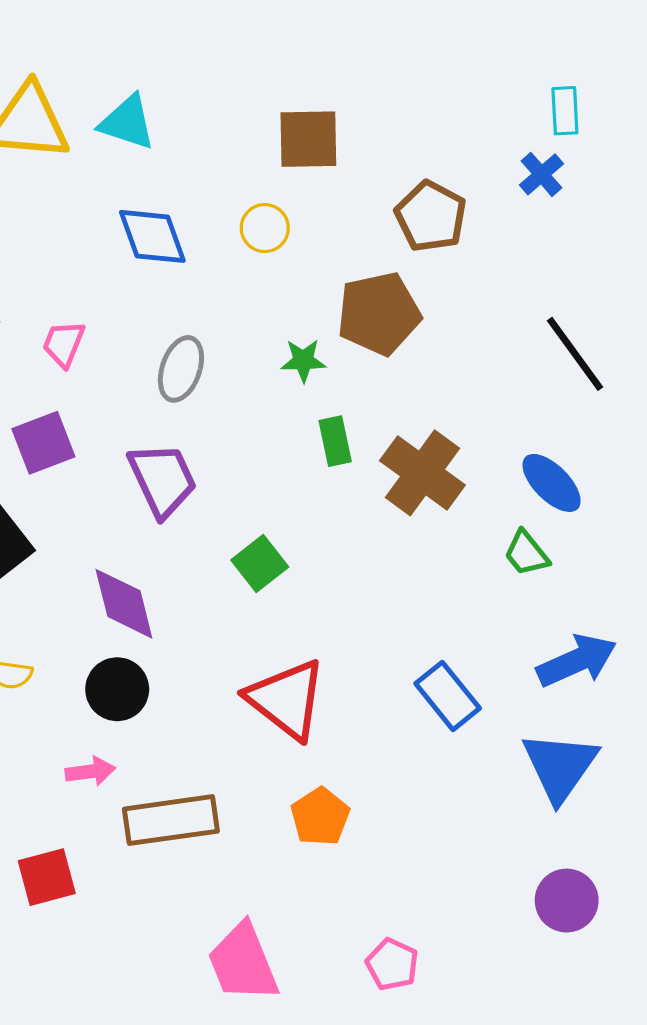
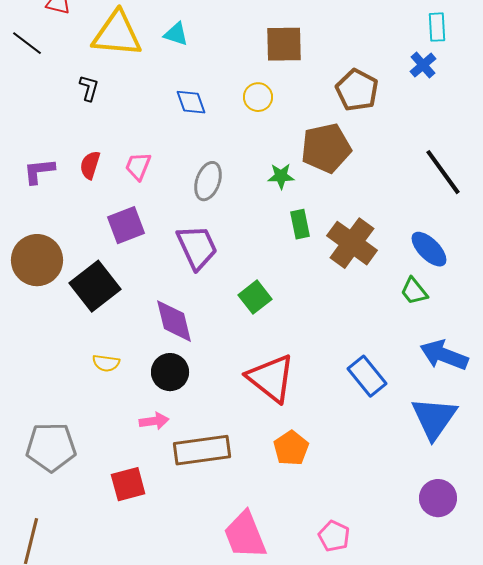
cyan triangle: (127, 122) -> (176, 34), size x0.7
blue diamond: (152, 236) -> (191, 102), size x0.7
blue arrow: (577, 661) -> (444, 355), turned -135

